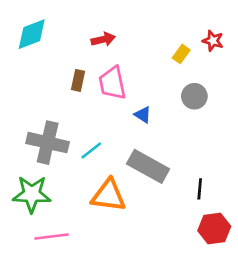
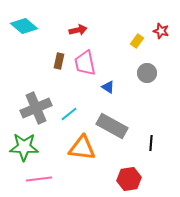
cyan diamond: (32, 34) -> (24, 26), turned 60
gray cross: (48, 143) -> (36, 108), turned -36
red hexagon: (214, 229) -> (129, 179), moved

